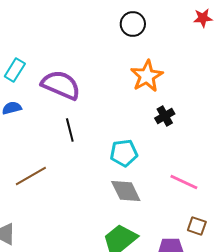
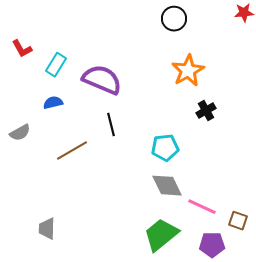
brown line: (31, 176) -> (72, 151), moved
pink line: (184, 182) -> (202, 207), moved

